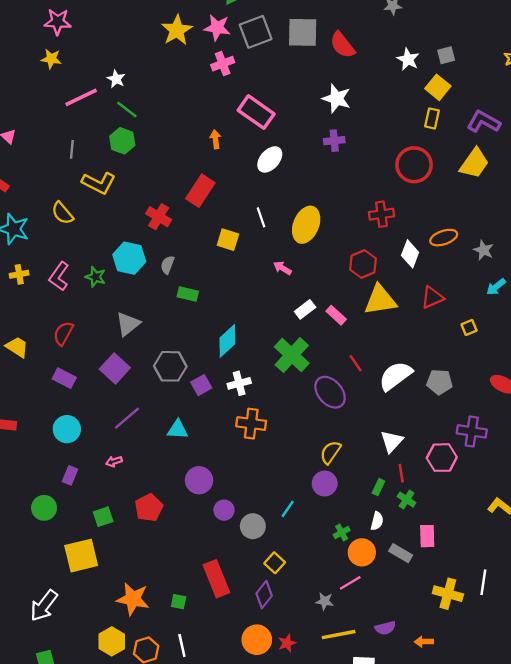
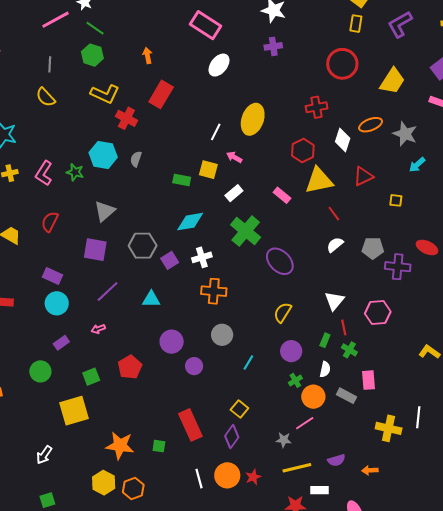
purple L-shape: (484, 122) -> (400, 24), turned -56
orange arrow: (215, 139) -> (147, 56), moved
yellow trapezoid: (474, 163) -> (392, 81), moved
yellow L-shape: (99, 183) -> (105, 94), moved
yellow semicircle: (62, 213) -> (46, 97), moved
white line: (261, 217) -> (216, 132), moved, turned 48
yellow square: (228, 240) -> (208, 170), moved
gray star: (484, 250) -> (405, 134), size x1.4
green rectangle: (188, 294) -> (182, 180), moved
white rectangle: (305, 309) -> (234, 193), moved
yellow square: (469, 327) -> (396, 200), turned 32
cyan diamond: (227, 341) -> (190, 222), turned 36
red line: (356, 363) -> (334, 214), moved
purple square: (115, 368) -> (95, 250), turned -30
white semicircle: (395, 376) -> (335, 245), size x0.6
purple rectangle: (64, 378) -> (52, 276), moved
purple cross: (472, 431) -> (398, 267), moved
purple rectangle: (70, 475) -> (61, 343), turned 35
purple circle: (325, 483) -> (291, 351), moved
gray circle: (253, 526) -> (222, 335), moved
white arrow: (44, 606) -> (44, 455), size x0.7
white line: (182, 646) -> (199, 479), moved

